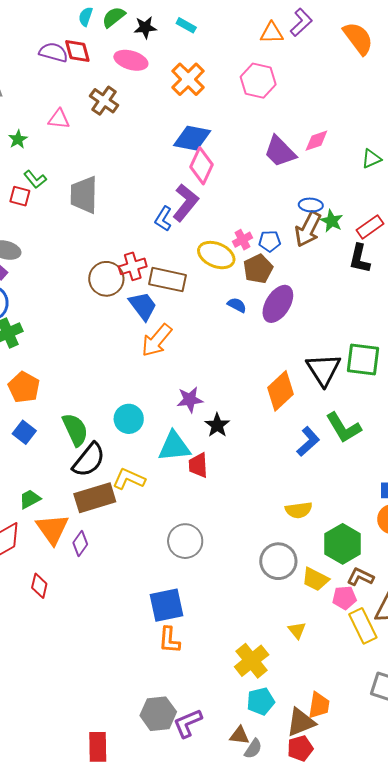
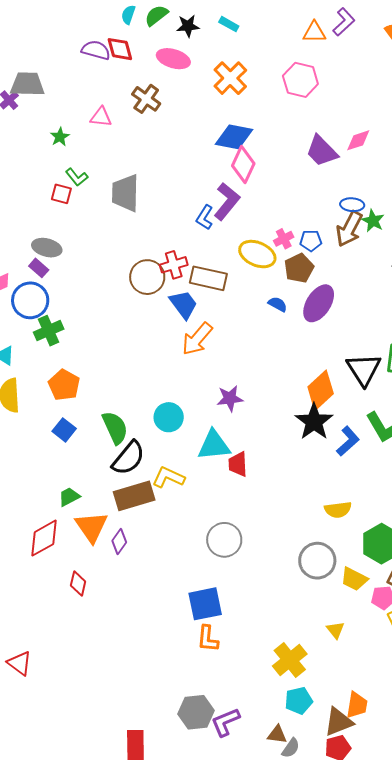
black star: (217, 425) -> (314, 422), moved, size x1.5

